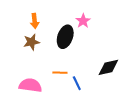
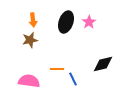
pink star: (83, 21) -> (89, 22), moved
black ellipse: (65, 37) -> (66, 22), moved

